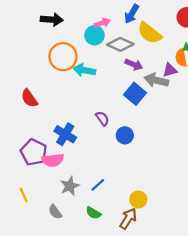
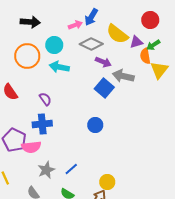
blue arrow: (132, 14) -> (91, 17), moved
cyan circle: (94, 35) -> (54, 45), moved
orange circle: (63, 57) -> (27, 56), moved
purple triangle: (170, 70) -> (136, 42), moved
purple semicircle: (102, 119) -> (45, 99), moved
blue cross: (65, 134) -> (42, 124), turned -36

